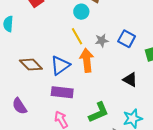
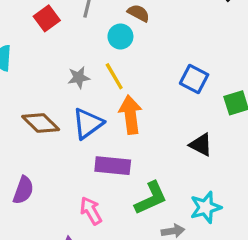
gray star: (102, 41) -> (79, 78), moved
purple rectangle: (62, 92) -> (113, 166), moved
purple semicircle: (19, 106) -> (23, 190), turned -126

